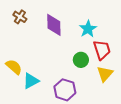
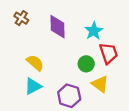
yellow semicircle: (14, 67) -> (35, 63), moved
yellow triangle: (105, 74) -> (100, 84), moved, turned -36

